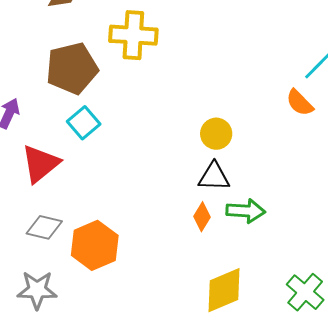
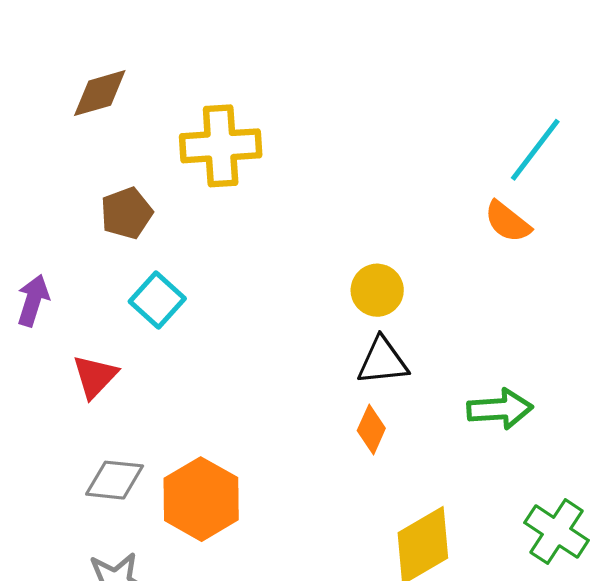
brown pentagon: (72, 68) -> (127, 213), size x0.6
red triangle: (40, 164) -> (95, 376), size x0.7
green arrow: (246, 211) -> (500, 409), moved

